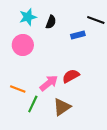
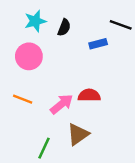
red semicircle: (71, 76) -> (89, 95), turned 30
orange line: (18, 89) -> (23, 99), moved
green line: (33, 104) -> (44, 148), moved

